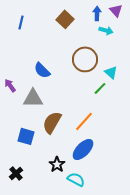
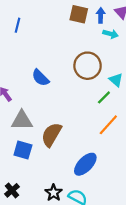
brown square: (65, 19) -> (79, 14), moved, turned -30
gray triangle: (33, 98) -> (22, 120), moved
orange line: (84, 121) -> (108, 125), moved
black star: (57, 164) -> (54, 193), moved

